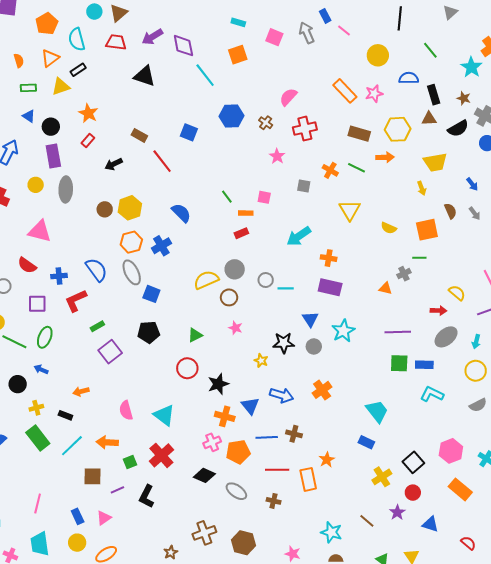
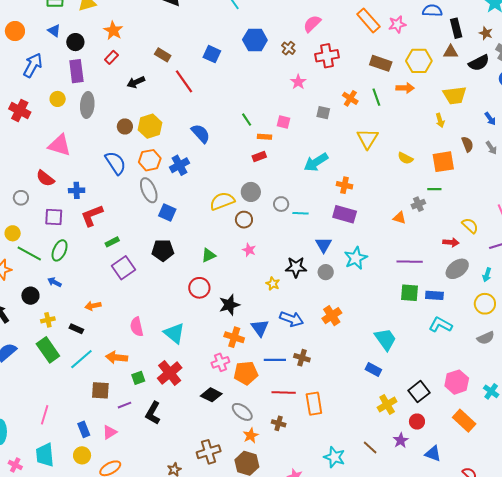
green line: (357, 168) -> (376, 97), turned 42
blue semicircle: (96, 270) -> (115, 163), moved
orange star: (327, 460) -> (251, 436), moved

